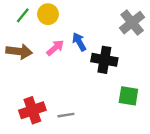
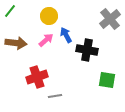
yellow circle: (48, 14) -> (49, 16), moved
green line: (23, 15) -> (10, 11), moved
red cross: (32, 110) -> (37, 77), moved

